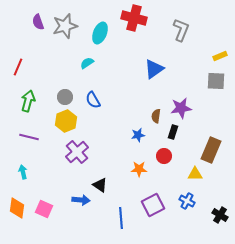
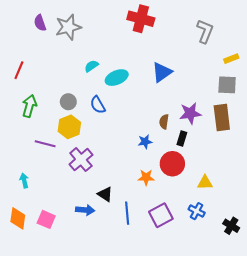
gray L-shape: (181, 30) -> (205, 31), moved
cyan ellipse: (100, 33) -> (117, 78), moved, turned 45
purple line: (29, 137) -> (45, 144), moved
brown rectangle: (211, 150) -> (222, 117), moved, turned -30
red circle: (164, 156) -> (172, 164), size x1.5
blue line: (121, 218) -> (127, 213), moved

